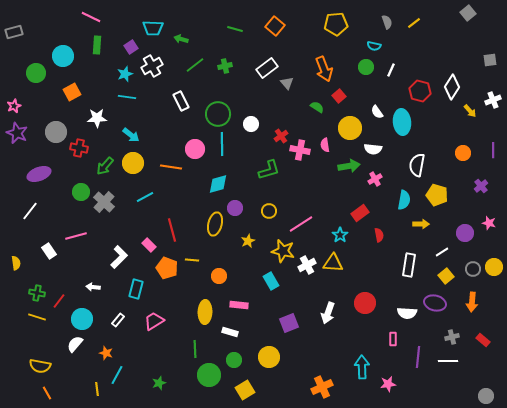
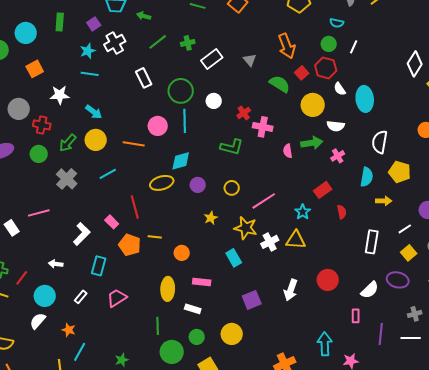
white rectangle: (267, 68) -> (212, 59), moved
red hexagon: (420, 91) -> (326, 68), moved
green semicircle: (317, 107) -> (280, 84), size x1.5
pink semicircle: (325, 145) -> (288, 151), moved
green L-shape: (269, 170) -> (232, 147), turned 30
green circle: (81, 192) -> (39, 154), moved
yellow ellipse: (215, 224) -> (162, 183), moved, turned 60
white semicircle: (407, 313) -> (370, 290), turned -48

